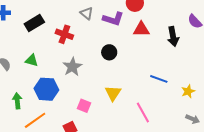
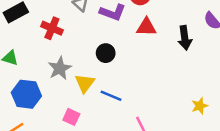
blue line: (159, 79) -> (111, 96), moved
yellow triangle: (113, 93) -> (85, 83), moved

